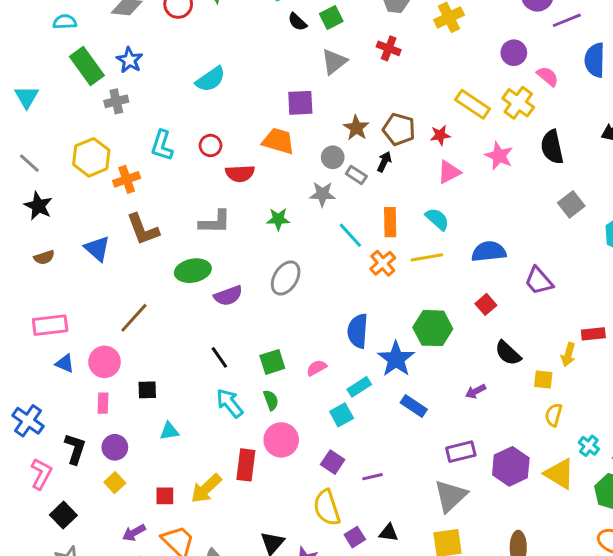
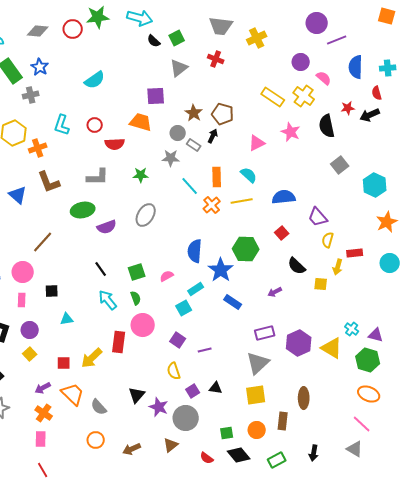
red star: (440, 135) -> (348, 108), moved
yellow semicircle: (554, 415) -> (328, 240), moved
yellow semicircle: (327, 508) -> (174, 371), size x0.7

